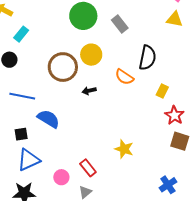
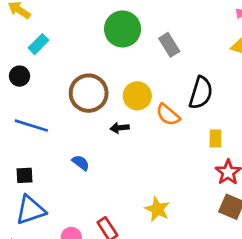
yellow circle: (91, 55) -> (137, 96), moved
yellow rectangle: (162, 91) -> (215, 139), turned -32
blue semicircle: (48, 119) -> (81, 163), moved, size x0.6

